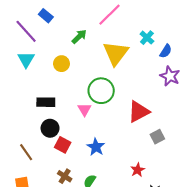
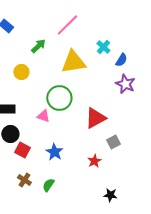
yellow triangle: (116, 53) -> (73, 62), turned 44
pink triangle: (84, 109) -> (43, 116), turned -40
red star: (138, 170) -> (94, 161), moved

